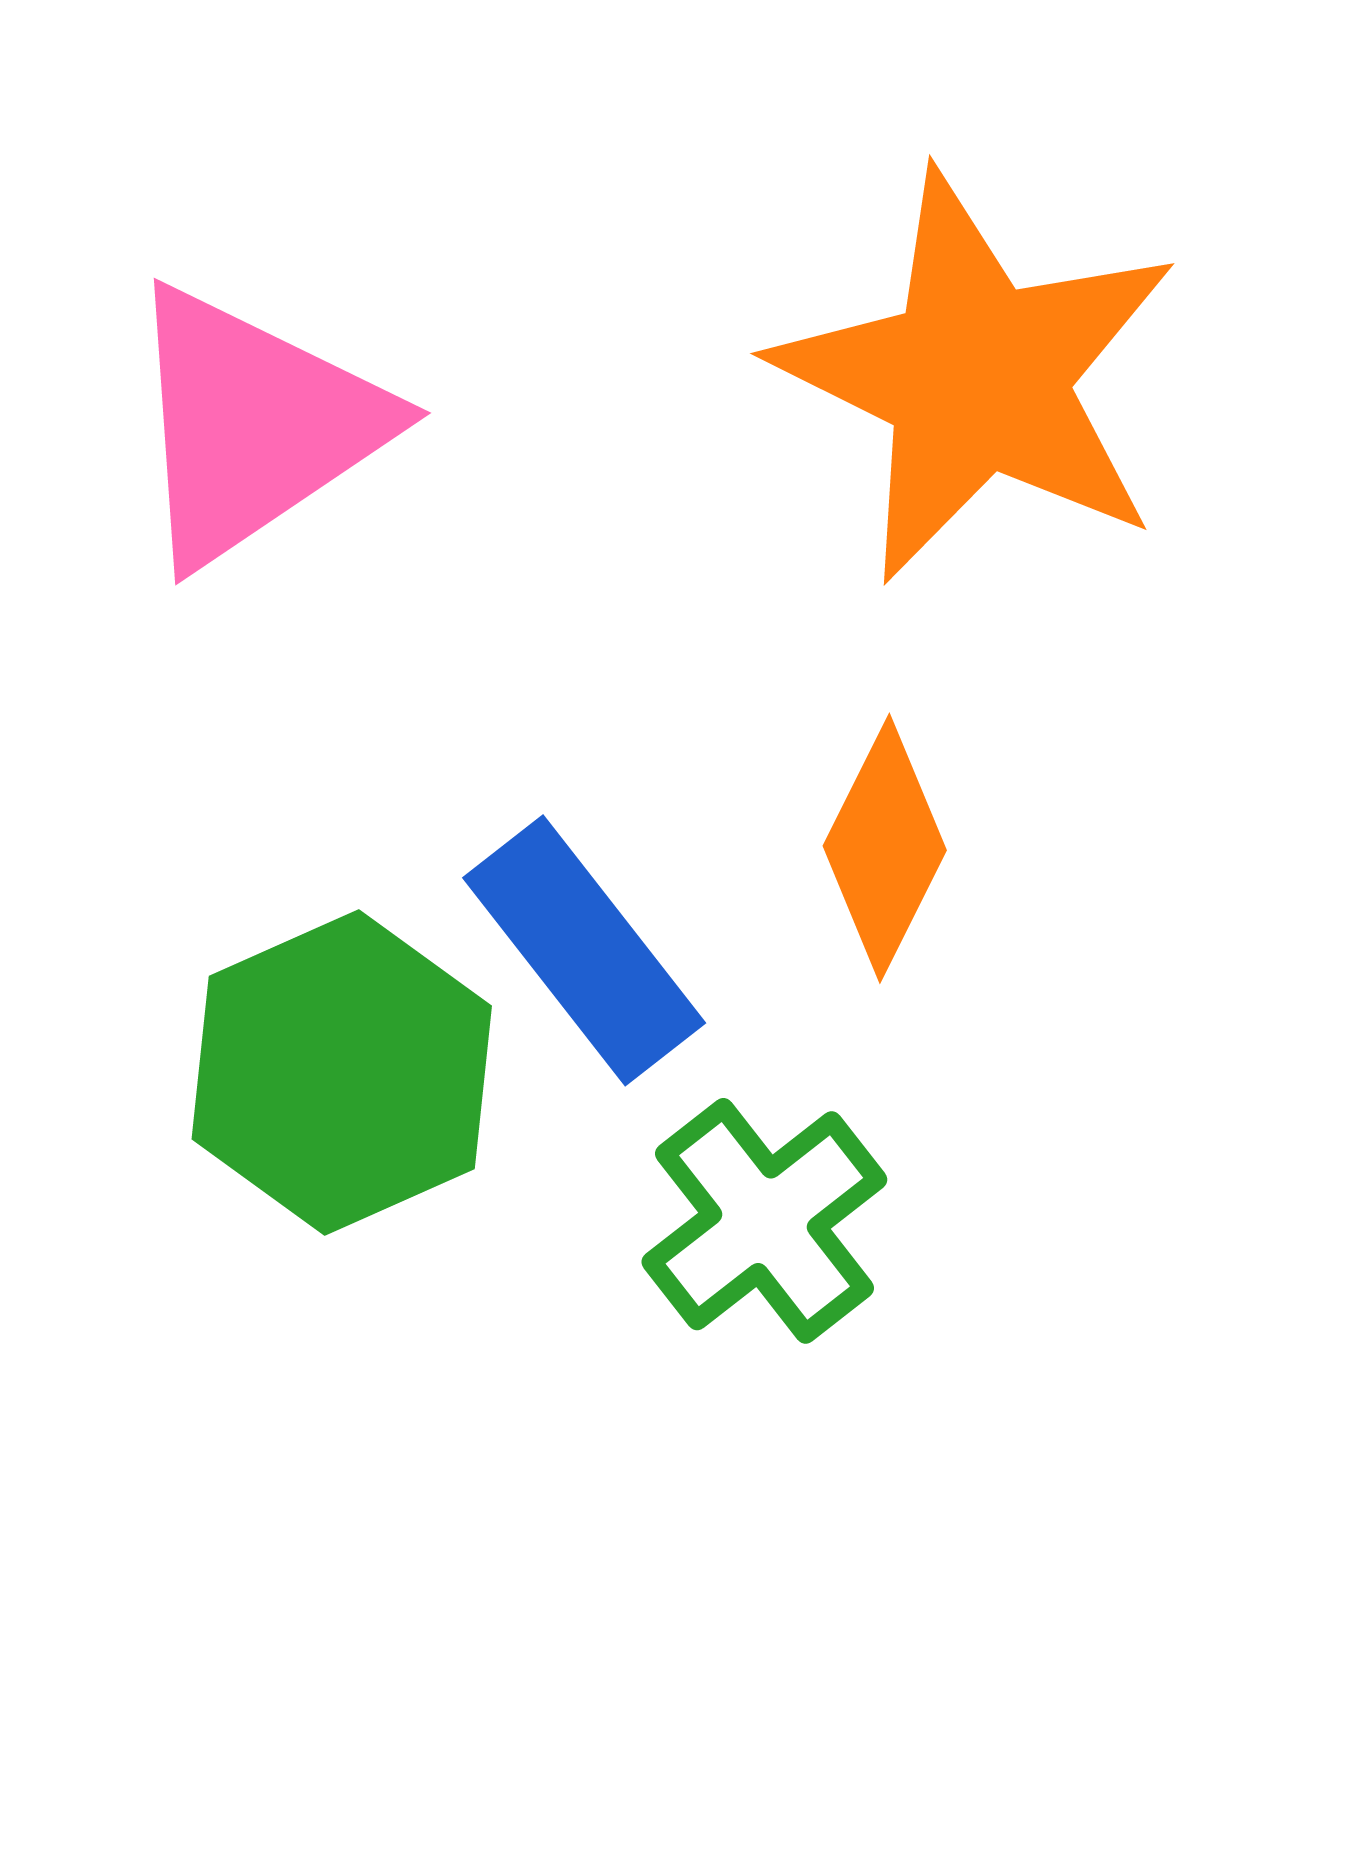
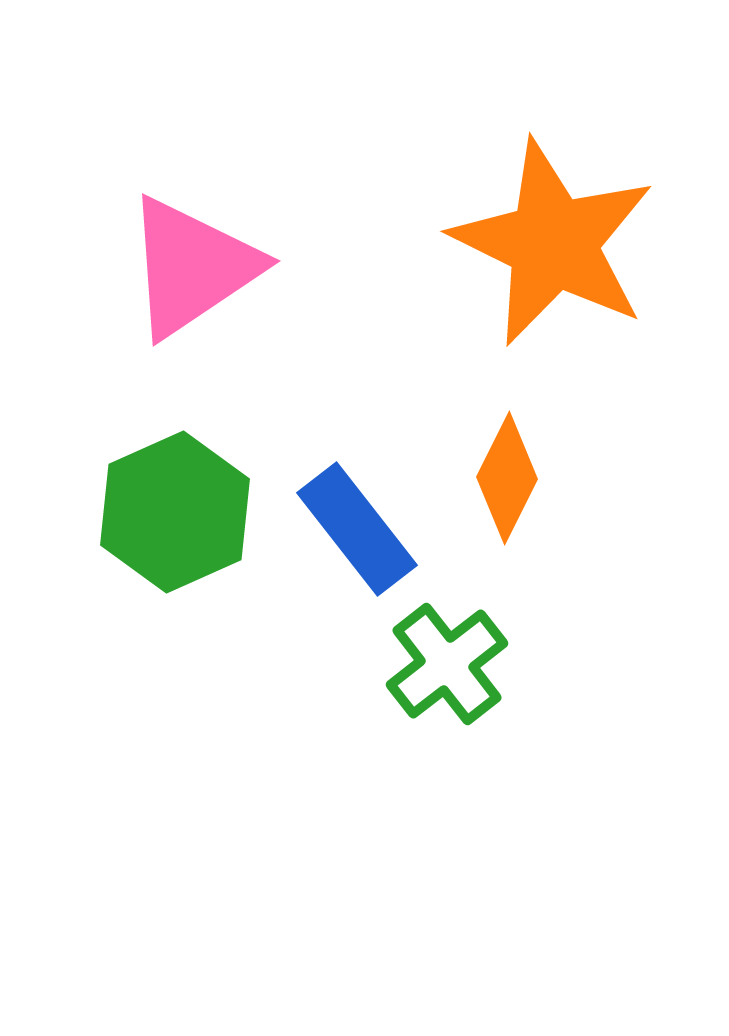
green hexagon: (342, 1073) -> (175, 512), moved

